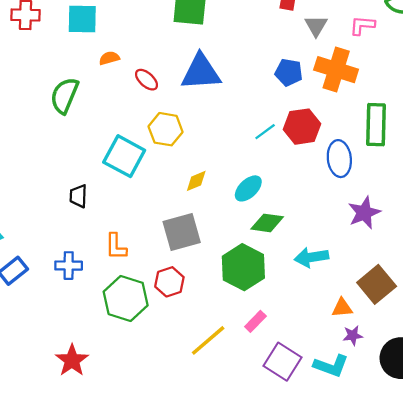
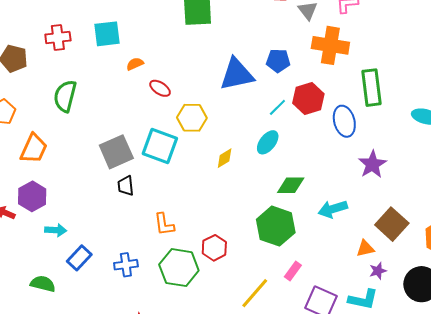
blue triangle: (201, 72) -> (237, 74), moved
blue pentagon: (289, 72) -> (278, 61), moved
red ellipse: (147, 80) -> (160, 88), moved
green semicircle: (65, 96) -> (65, 96), moved
cyan ellipse: (248, 188) -> (268, 142), moved
gray square: (182, 232) -> (116, 152), moved
blue cross: (69, 266) -> (126, 265), moved

